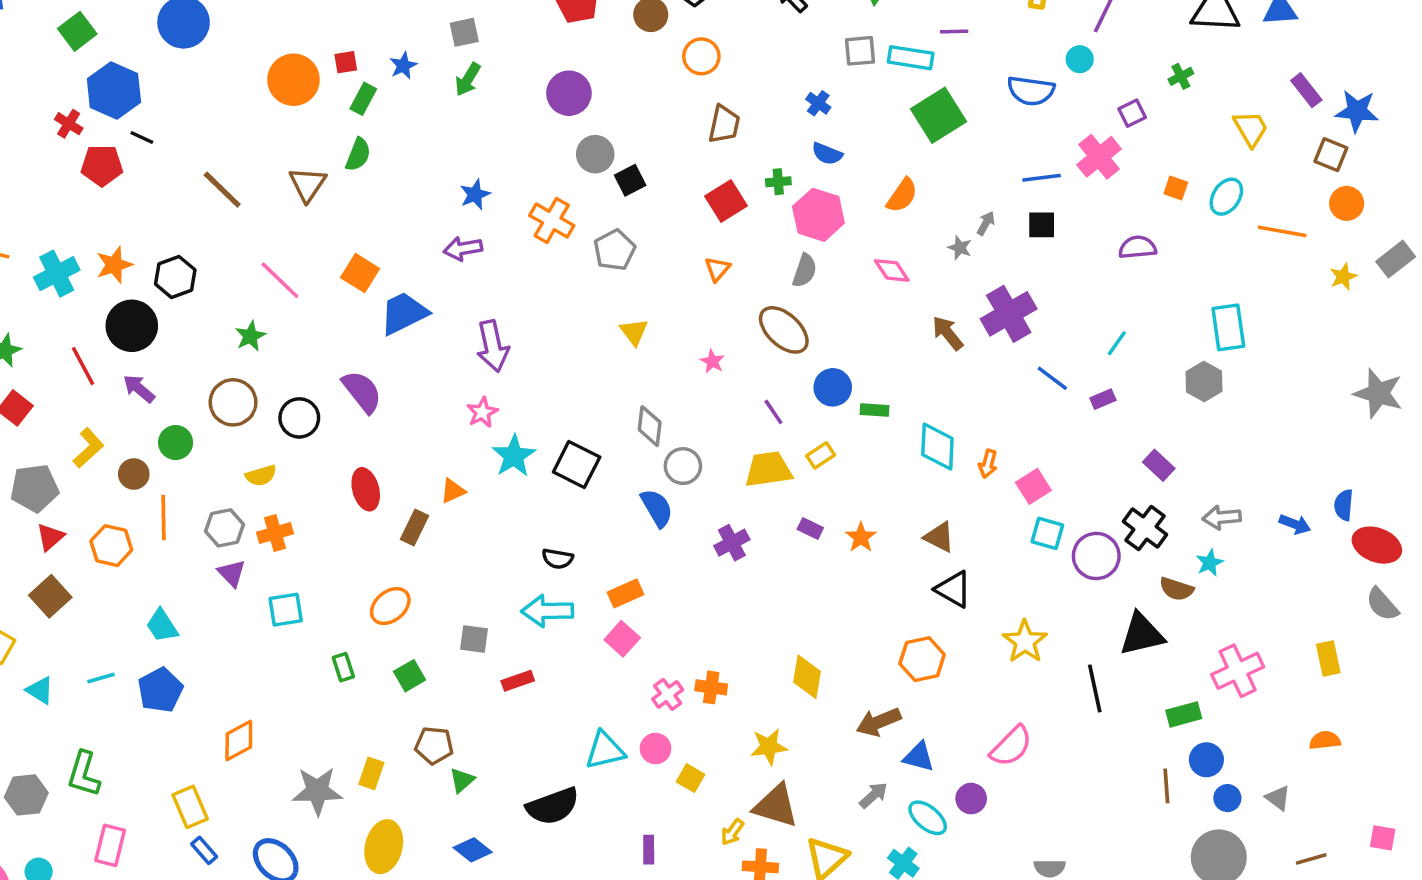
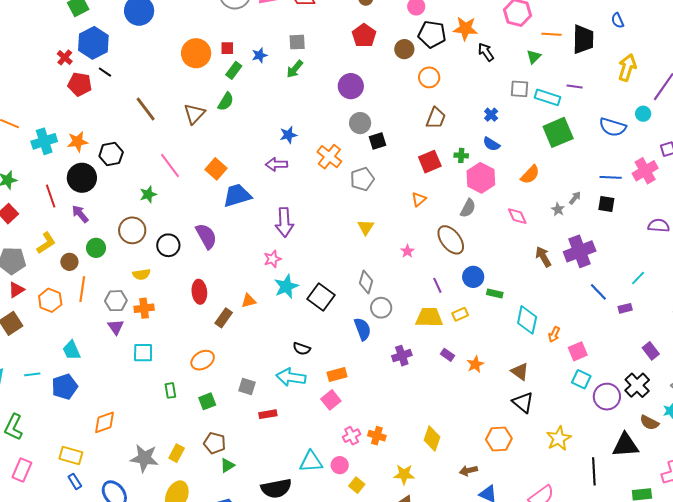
brown arrow: (879, 722) -> (468, 471), size x0.7
yellow rectangle: (190, 807) -> (71, 455), turned -60

